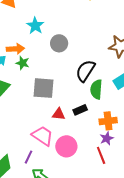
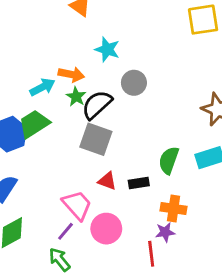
cyan star: (35, 26) -> (107, 49), turned -30
black semicircle: (85, 71) -> (97, 105), moved
purple line: (29, 157) -> (66, 231), moved

